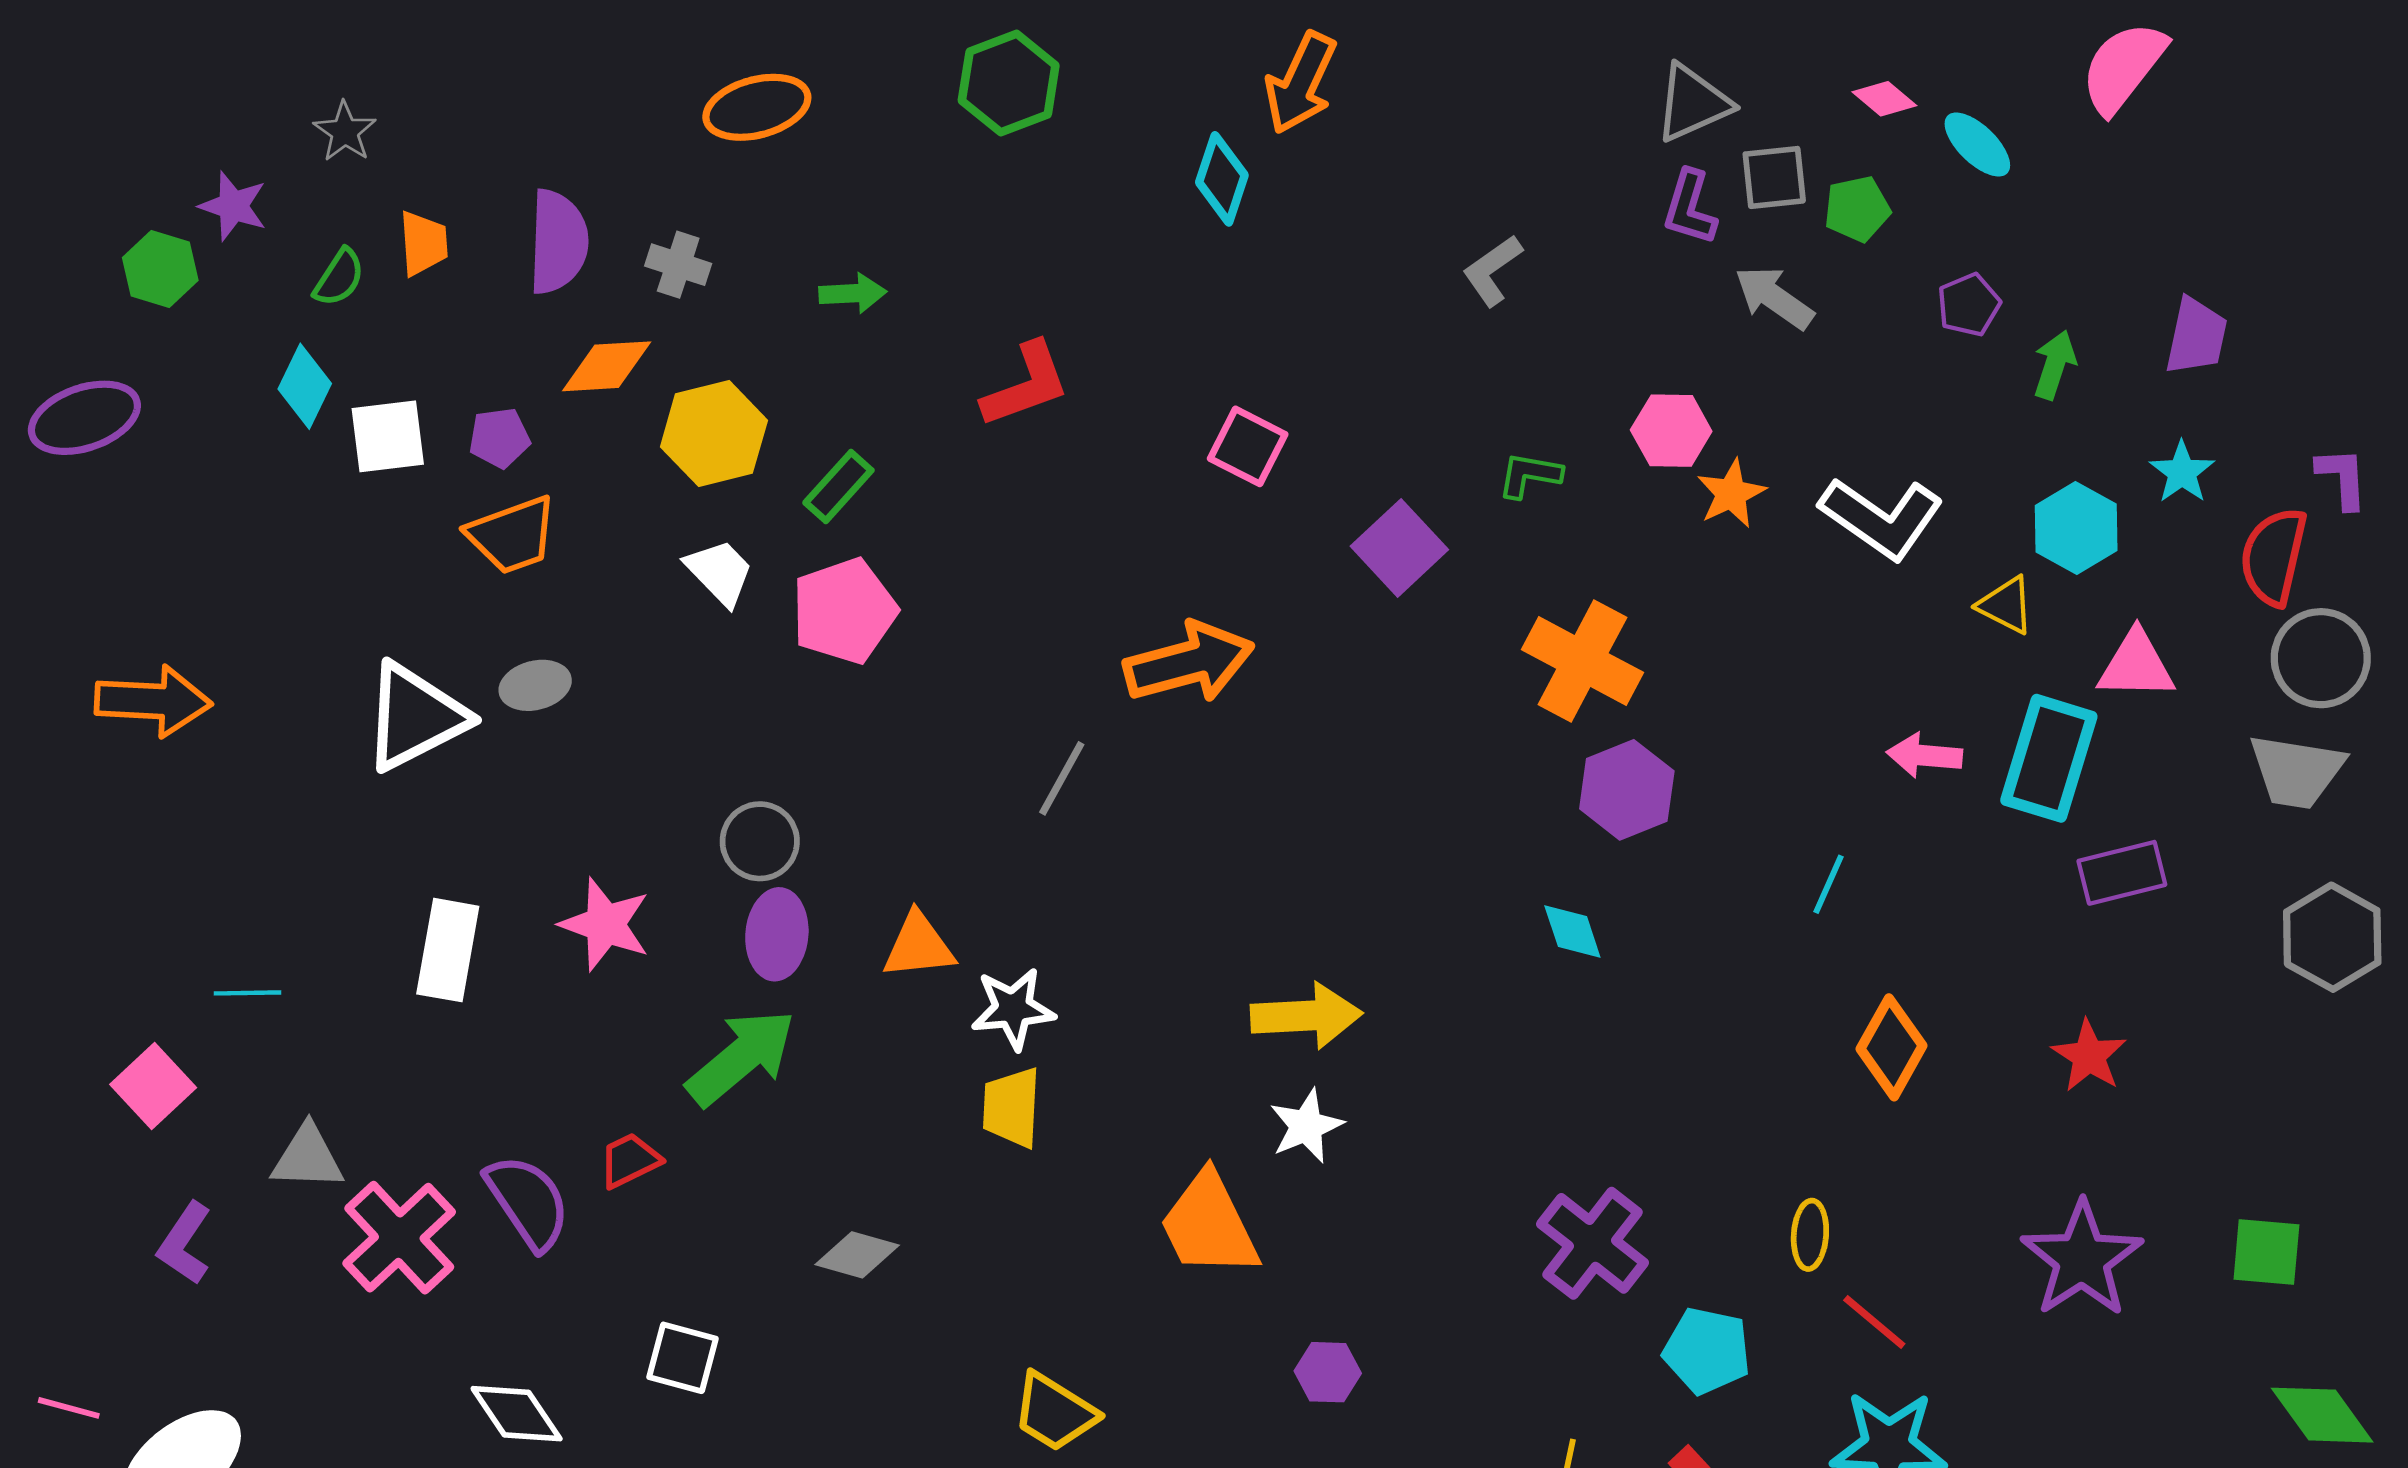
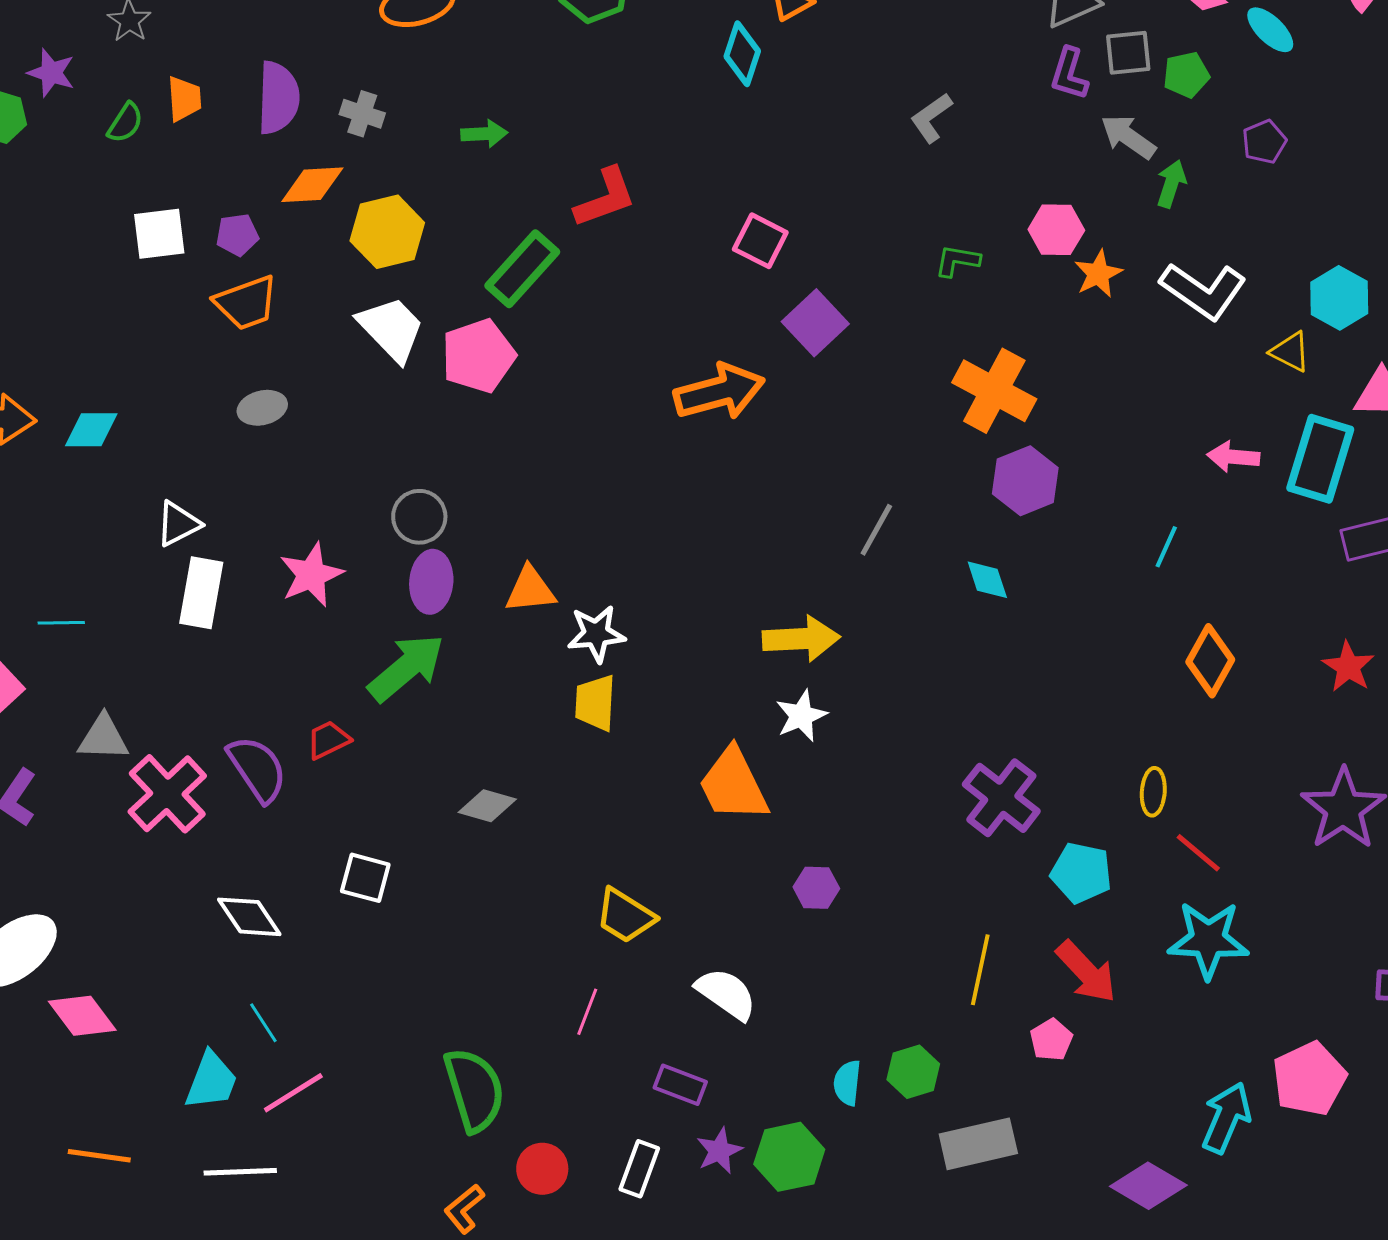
green arrow: (2055, 365) -> (1171, 184), moved
cyan diamond: (305, 386) -> (91, 430), moved, turned 64
green rectangle: (838, 486) -> (522, 269), moved, size x1.5
purple square: (1399, 548) -> (815, 323), moved
white trapezoid: (720, 572) -> (391, 329), size x1.4
white triangle: (415, 717) -> (178, 524), moved, size x0.6
gray line: (1062, 778) -> (876, 530), moved
pink star: (605, 924) -> (311, 575), turned 30

